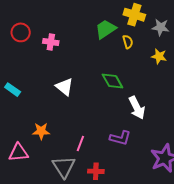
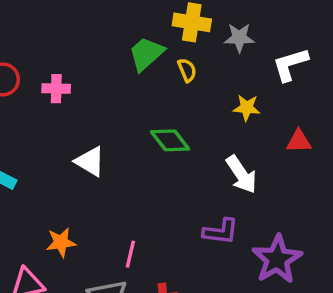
yellow star: (159, 56) -> (247, 108), moved
white arrow: (137, 108) -> (241, 174), moved
purple L-shape: (120, 138) -> (221, 231), moved

